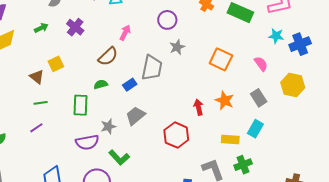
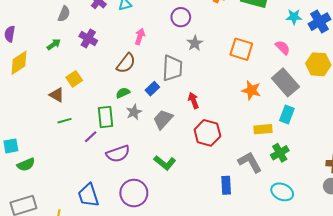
gray rectangle: (259, 98) -> (285, 82), size x1.5
red arrow: (199, 107) -> (194, 101), moved
gray star: (108, 126) -> (134, 112), moved
purple line: (36, 128) -> (91, 137), moved
green L-shape: (119, 158) -> (165, 163), moved

